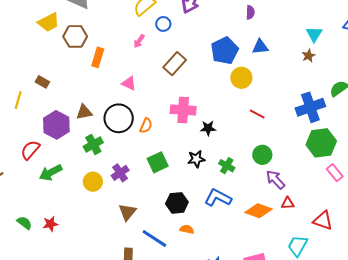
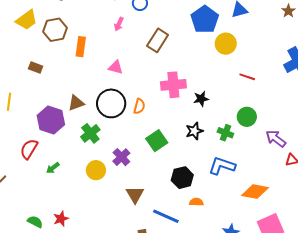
brown rectangle: (42, 82) -> (36, 68), moved
green circle: (262, 155) -> (247, 117), moved
green arrow: (51, 173) -> (53, 168), size x0.6
orange diamond: (259, 211) -> (255, 192), moved

